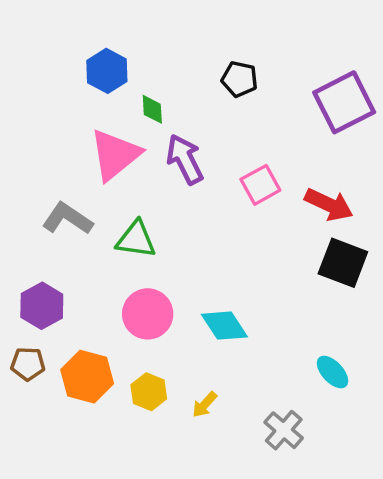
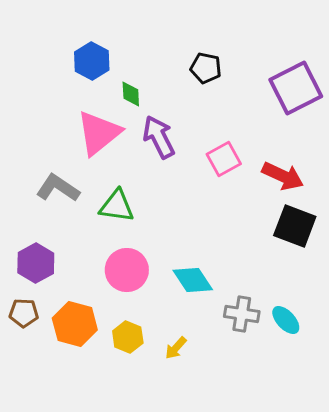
gray cross: (284, 430) -> (242, 314), moved, turned -32

